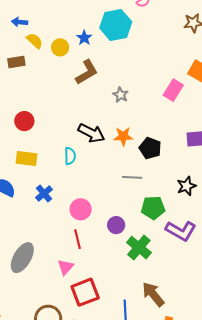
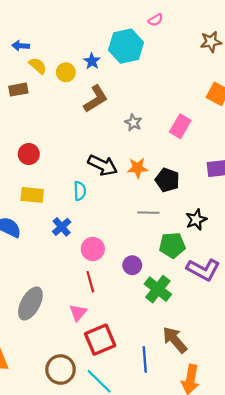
pink rectangle: (173, 90) -> (180, 126), moved
black star: (187, 186) -> (196, 220), moved
blue cross: (44, 193) -> (62, 227), moved

